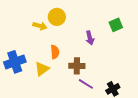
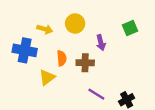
yellow circle: (57, 17) -> (75, 24), moved
blue cross: (15, 62) -> (25, 50), moved, turned 30
brown cross: (77, 66) -> (85, 63), moved

